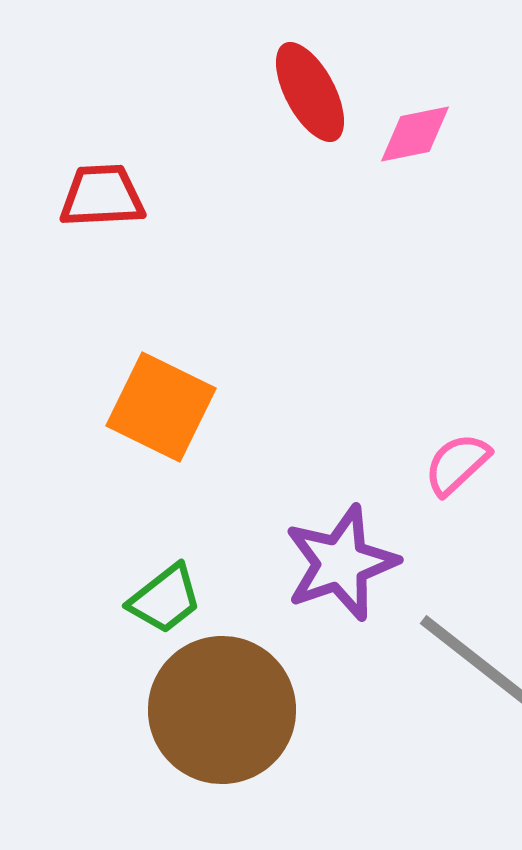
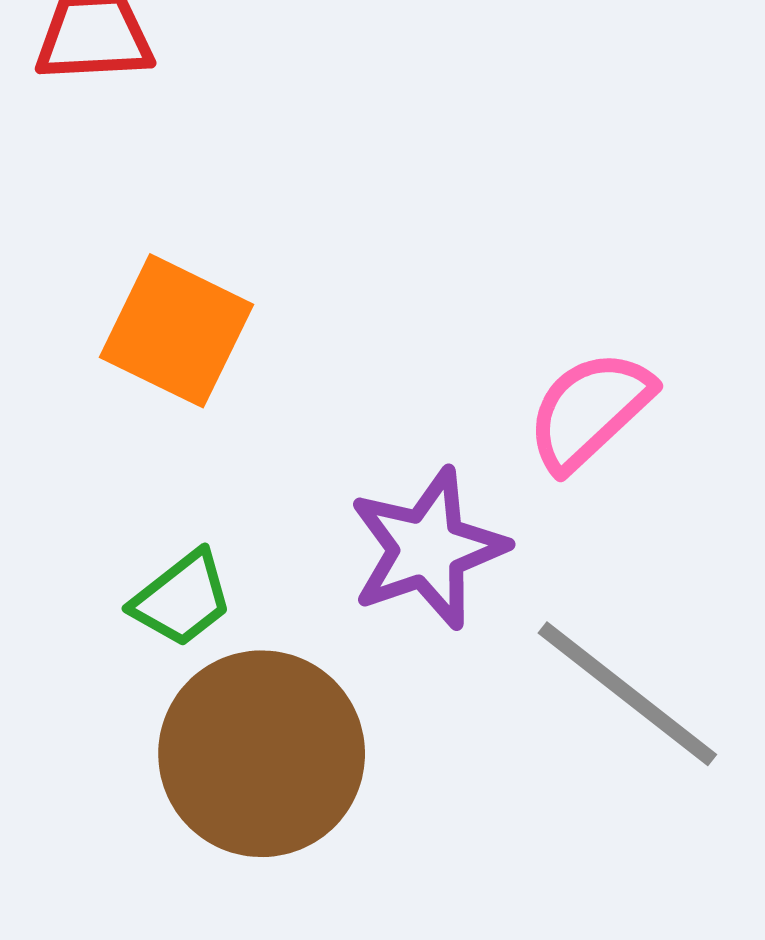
pink semicircle: (457, 464) -> (590, 410), size x1.4

